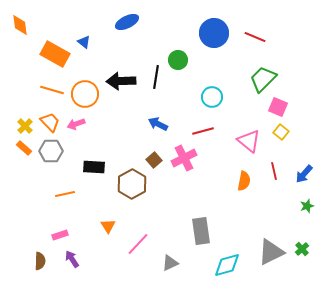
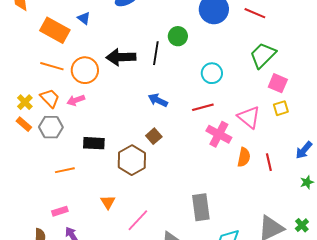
yellow square: (281, 132) -> (281, 108), turned 35
pink cross: (184, 158) -> (219, 134), moved, turned -35
red line: (274, 171) -> (269, 162), moved

